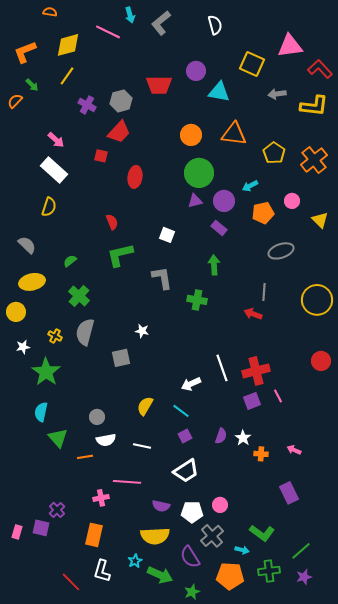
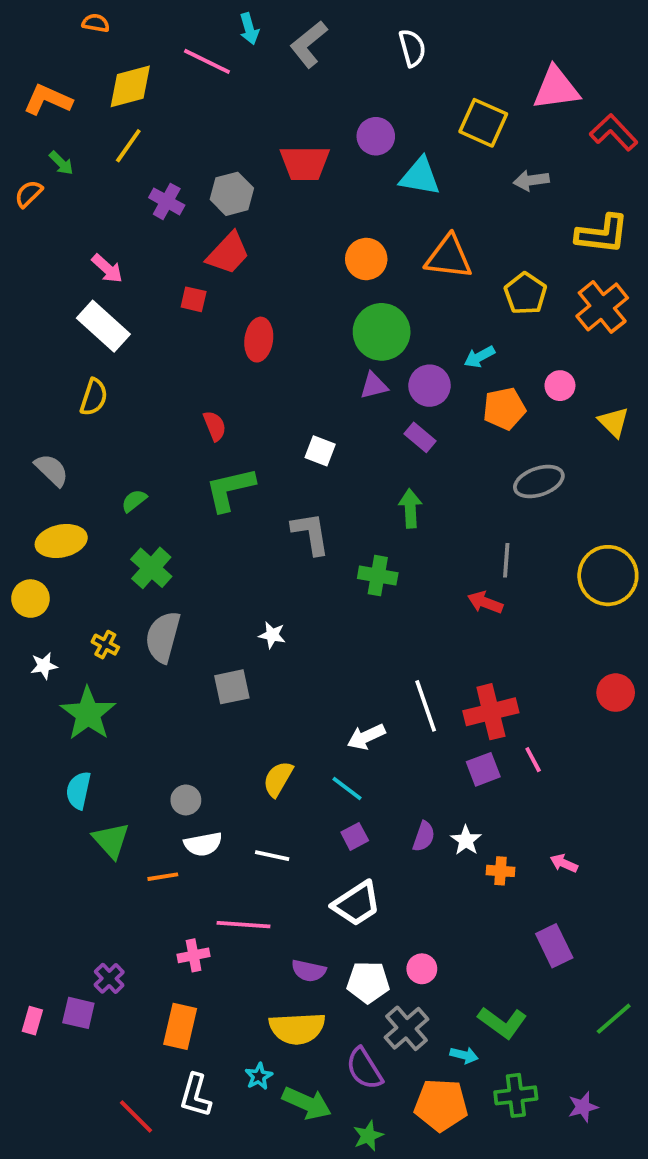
orange L-shape: (25, 52) -> (48, 100), turned 45
yellow L-shape: (314, 106) -> (602, 234), moved
green line: (301, 551) -> (614, 1019), moved

